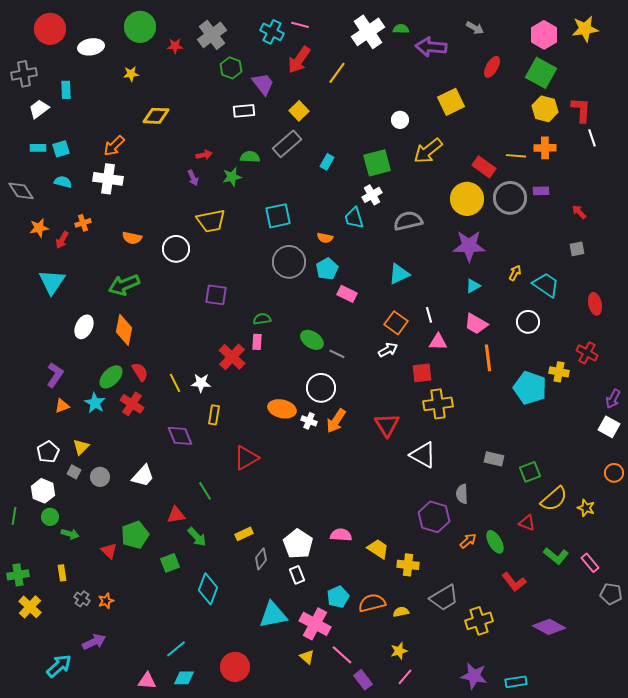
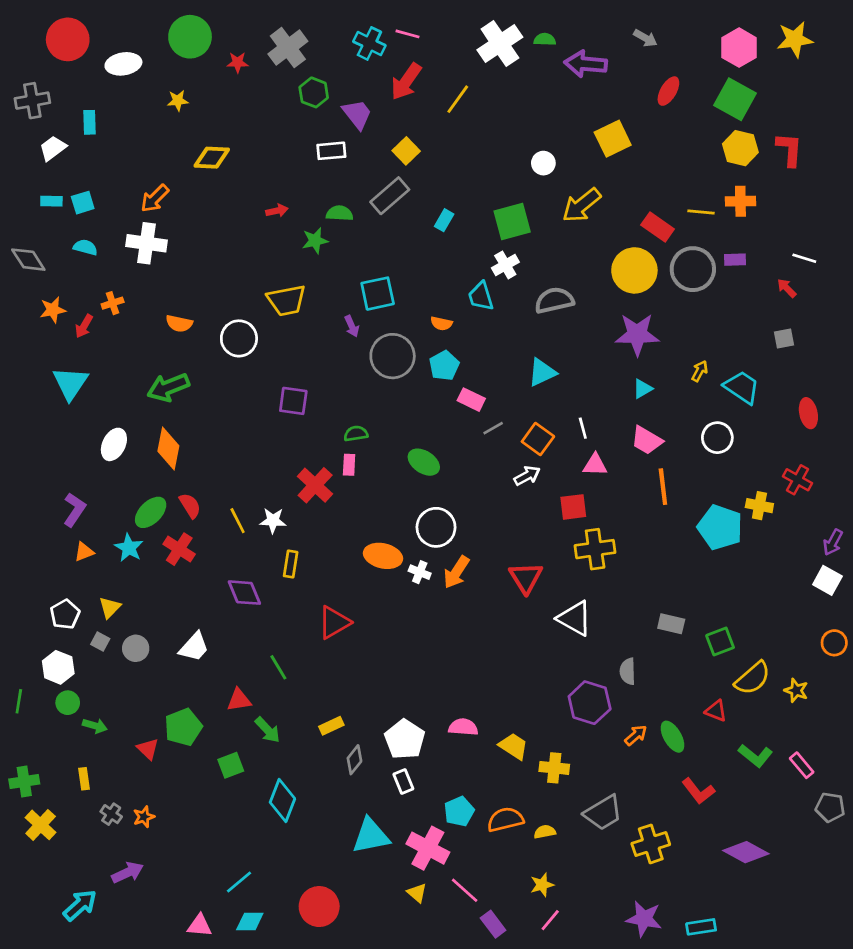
white line: (592, 138) -> (804, 258), moved, turned -54
purple arrow: (193, 178) -> (352, 326), moved
gray line: (337, 354) -> (493, 428), moved, turned -56

